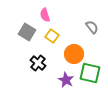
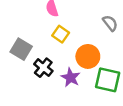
gray square: (27, 32) -> (21, 49), moved
purple star: (66, 80) -> (71, 77), moved

